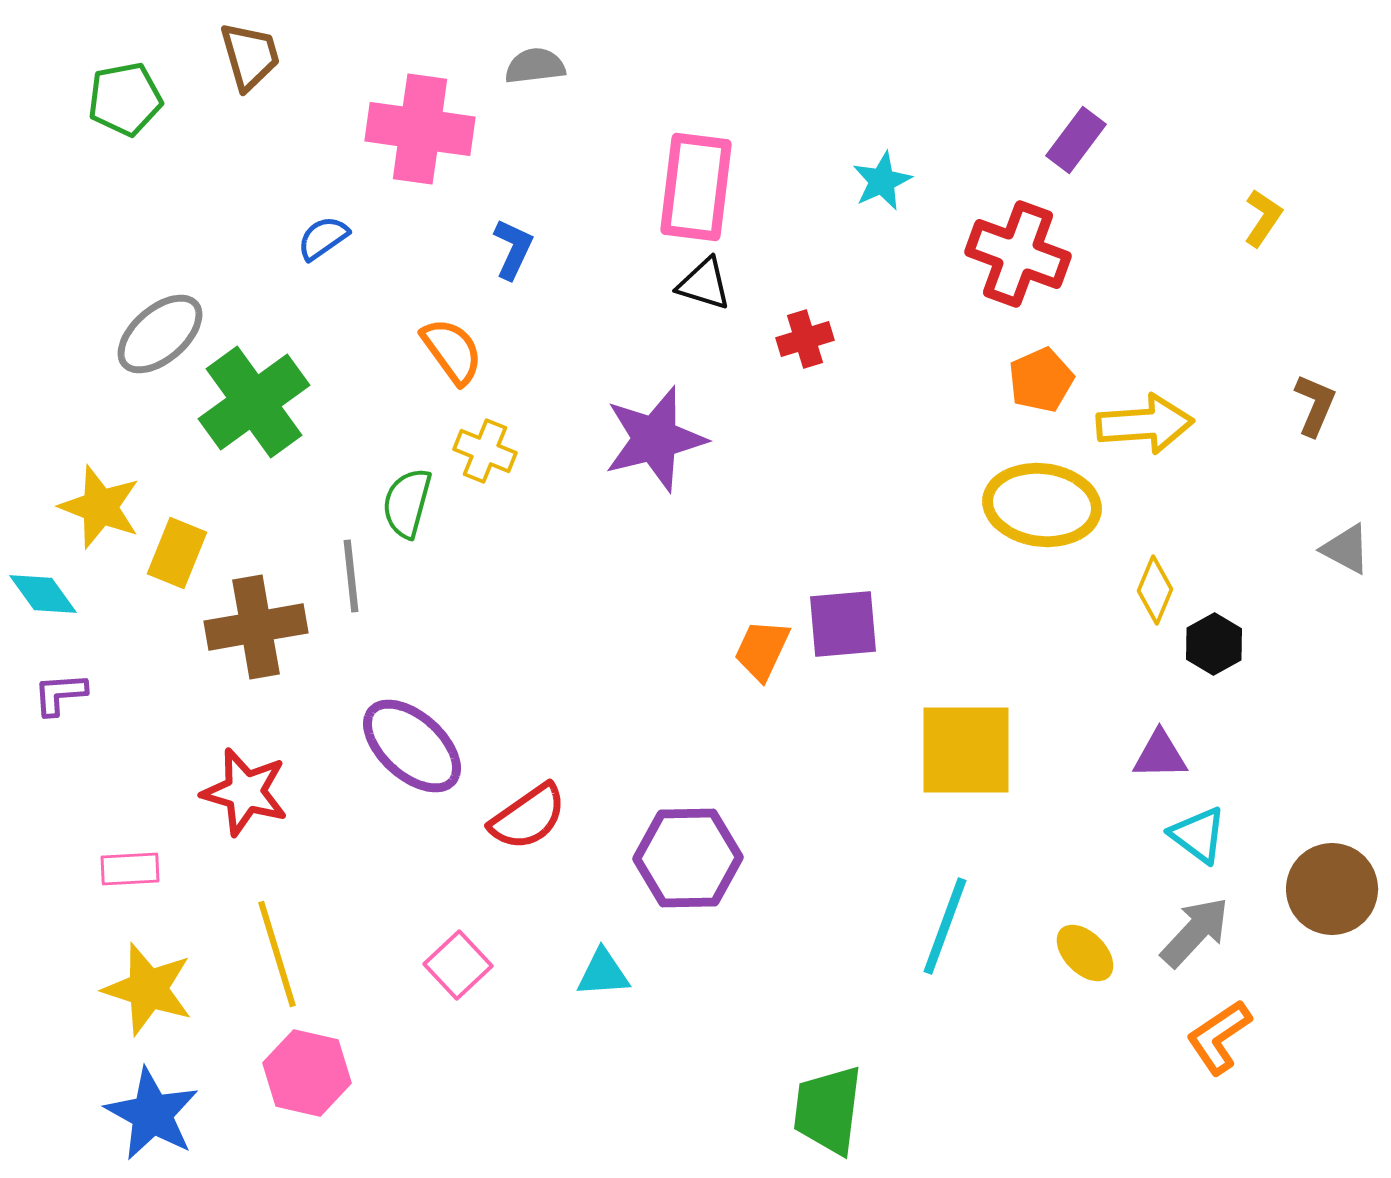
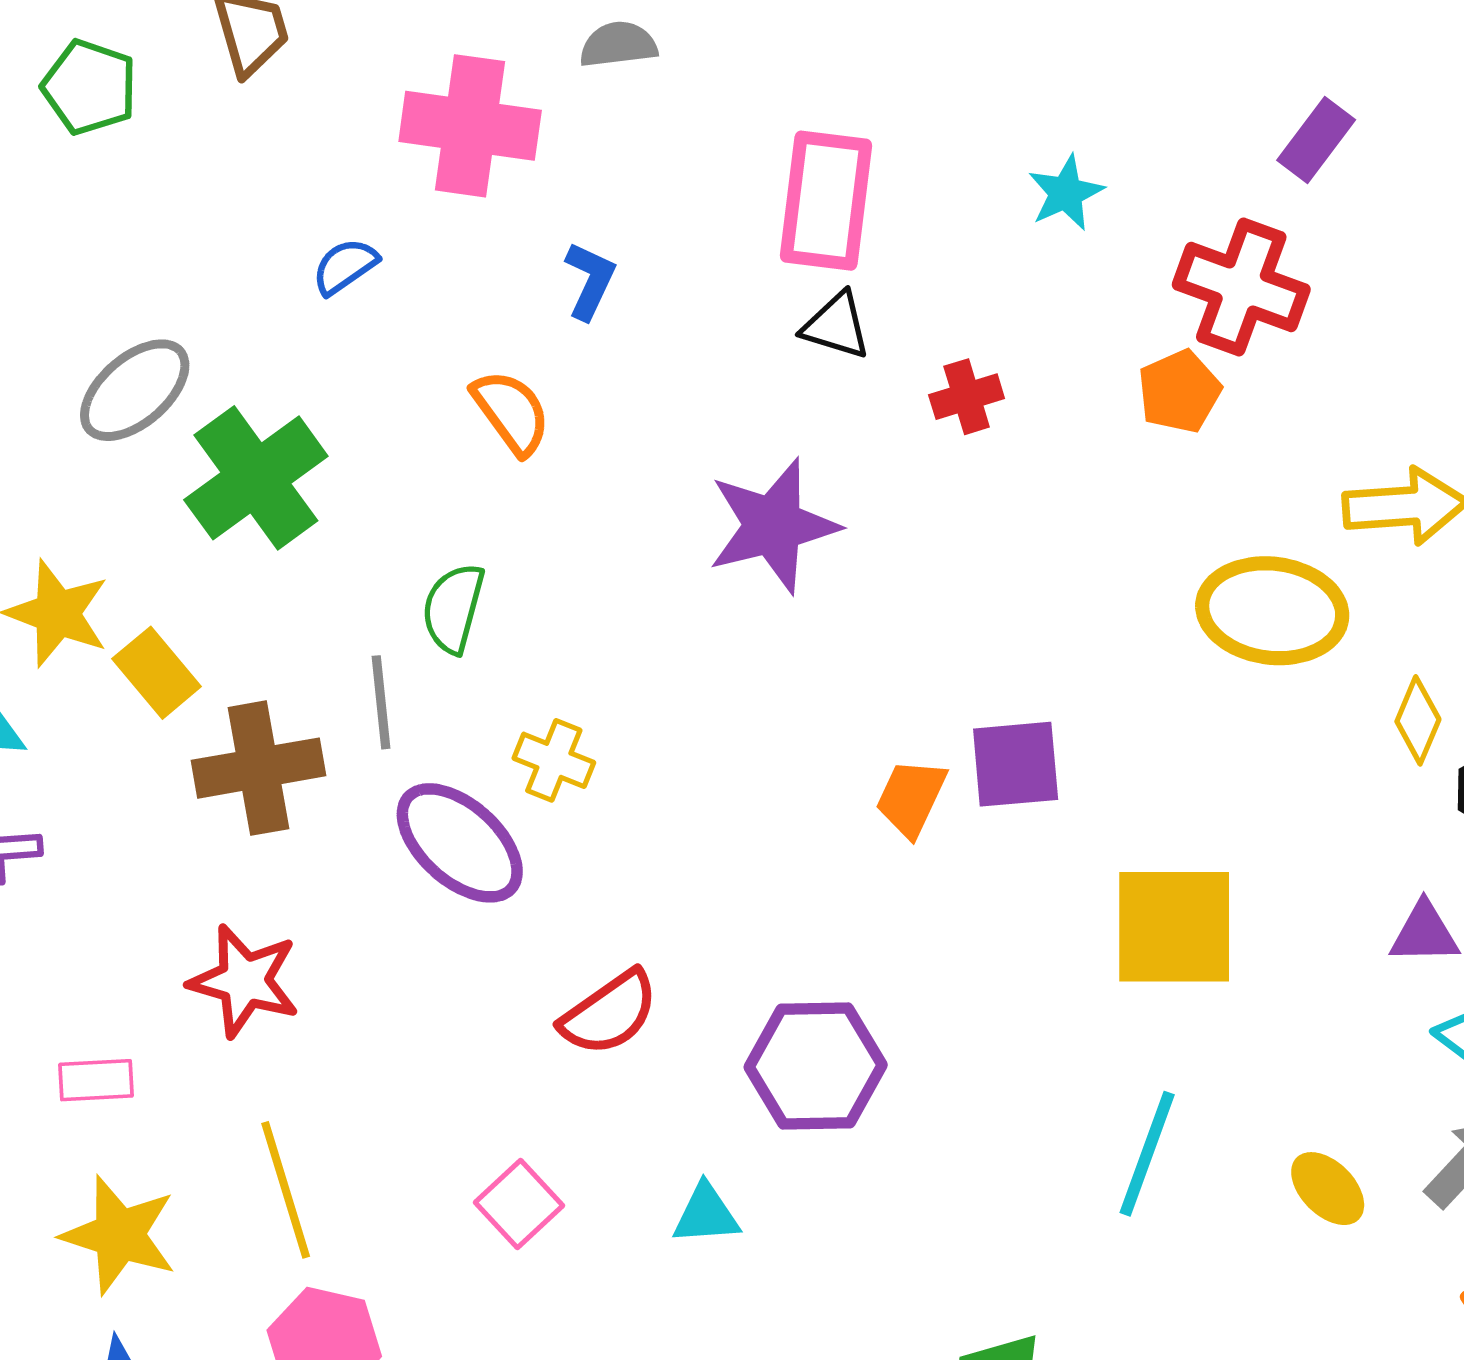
green pentagon: (125, 99) -> (90, 87), turned 30
orange pentagon: (1041, 380) -> (1179, 391), moved
yellow cross: (485, 451) -> (554, 760), moved
yellow rectangle: (177, 553) -> (157, 673), turned -62
purple ellipse: (412, 746) -> (460, 843), moved

